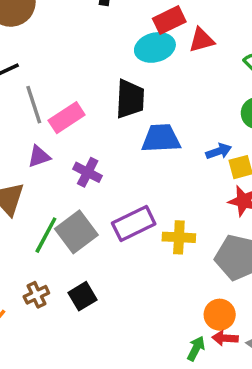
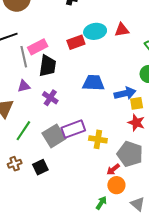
red rectangle: (169, 20) -> (76, 42), moved
black trapezoid: (130, 99) -> (48, 66), moved
pink rectangle: (67, 118) -> (38, 47), moved
blue arrow: (219, 151) -> (125, 93), size x1.5
gray square: (76, 232) -> (54, 136), moved
red arrow: (225, 338) -> (113, 169), moved, turned -48

